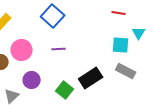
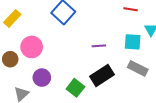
purple line: (59, 49) -> (99, 46), moved

